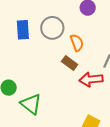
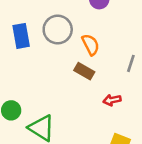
red arrow: (91, 79) -> (112, 100), moved, size x0.6

